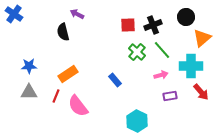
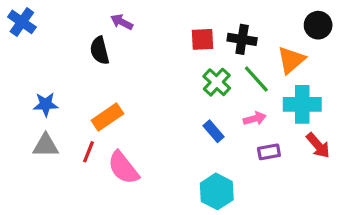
black circle: (186, 17) -> (318, 25), moved
black cross: (153, 25) -> (242, 39), turned 30
orange triangle: (202, 38) -> (291, 60), moved
blue rectangle: (115, 80) -> (214, 131), moved

